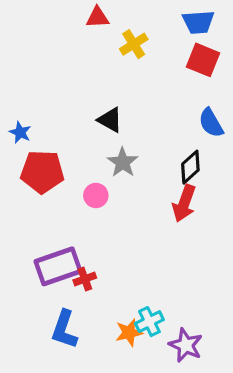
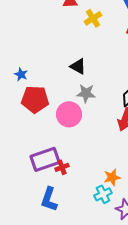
gray star: (123, 162) -> (86, 93), turned -30
pink circle: (96, 195) -> (69, 114), size x1.6
orange star: (129, 333) -> (112, 177), moved

